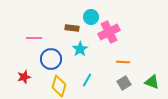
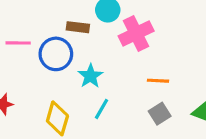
cyan star: (80, 49) -> (90, 76), moved
blue circle: (51, 59) -> (56, 54), moved

